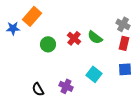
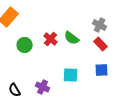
red rectangle: (124, 43) -> (101, 44), turned -56
cyan square: (94, 74) -> (71, 75), turned -35

